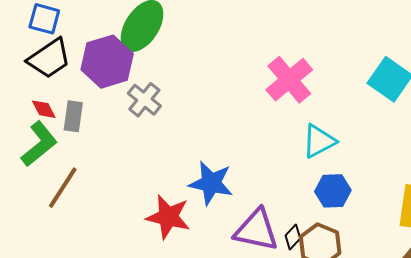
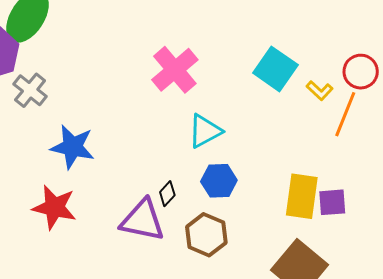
blue star: (211, 183) -> (73, 147), moved
black diamond: (293, 237) -> (167, 194), moved

